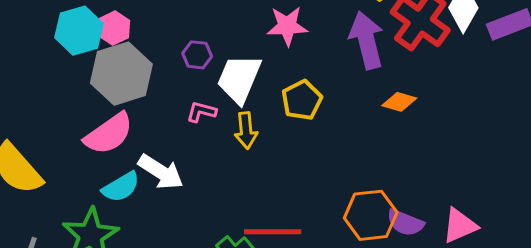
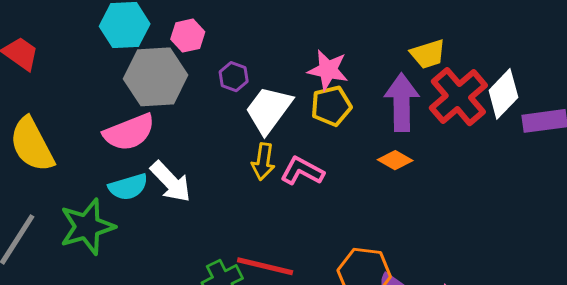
pink hexagon: (114, 28) -> (188, 36), moved
yellow pentagon: (302, 100) -> (331, 106), moved
orange diamond: (399, 102) -> (395, 160), moved
pink L-shape: (201, 112) -> (302, 171), moved, size x1.4

